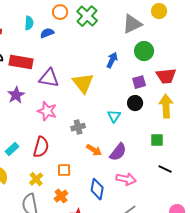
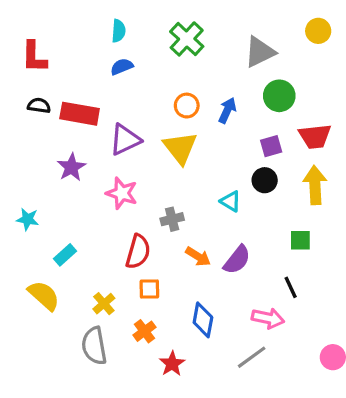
yellow circle: (159, 11) -> (318, 31), moved
orange circle: (60, 12) -> (187, 106), moved
cyan semicircle: (29, 23) -> (119, 31), moved
purple triangle: (49, 78) -> (125, 140), turned -35
cyan triangle: (114, 116) -> (231, 201), turned -32
red semicircle: (41, 147) -> (138, 252), moved
black line: (165, 169) -> (291, 287), moved, turned 40
pink arrow: (126, 179) -> (268, 318), moved

